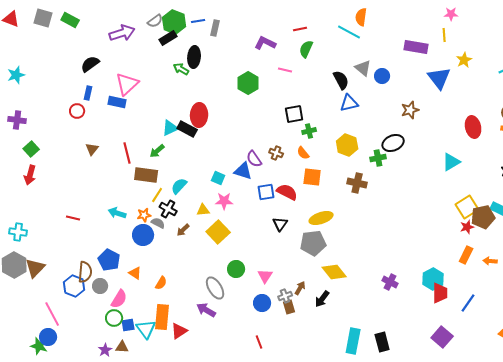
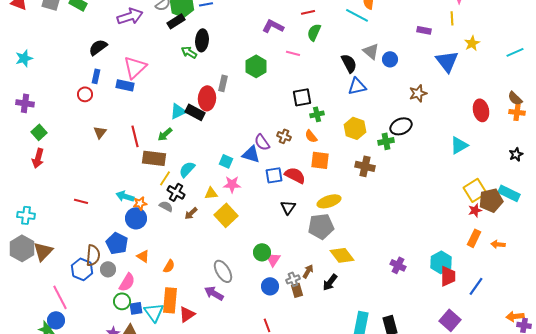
gray rectangle: (215, 28) -> (223, 83), moved
purple rectangle: (416, 47) -> (424, 30), size x0.6
orange star: (144, 215) -> (140, 203), moved
blue circle: (143, 235) -> (136, 218), moved
green circle: (236, 269) -> (262, 252), moved

